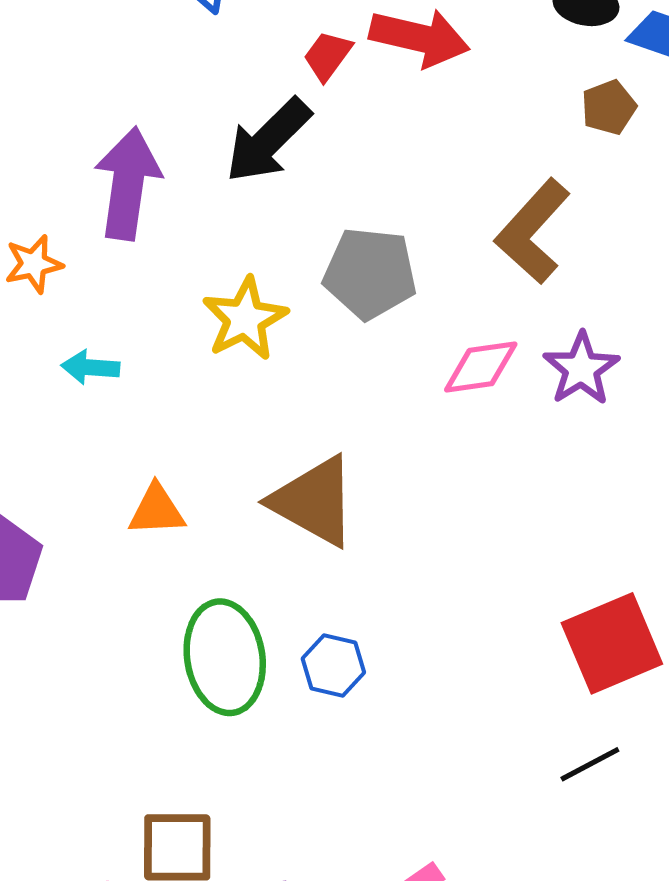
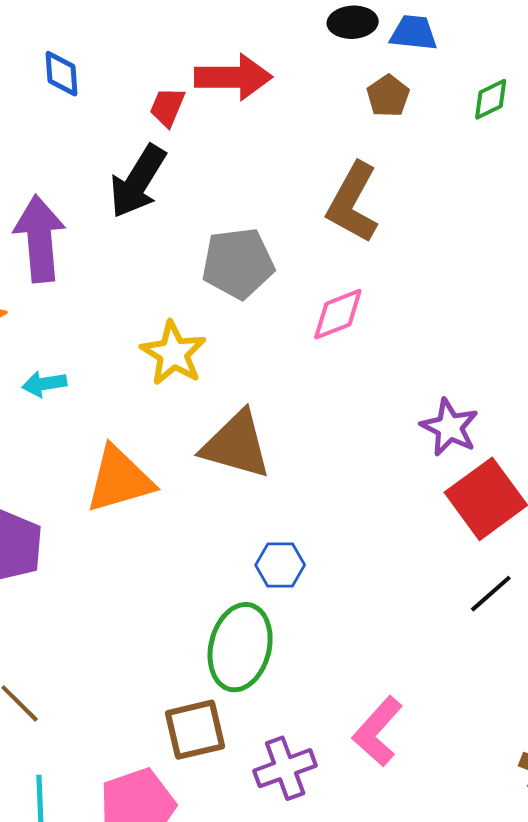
yellow star: (245, 319) -> (173, 353), moved
purple star: (581, 369) -> (450, 427), moved
orange triangle: (157, 510) -> (119, 480), size x1.6
green ellipse: (225, 657) -> (240, 647), moved, turned 36

